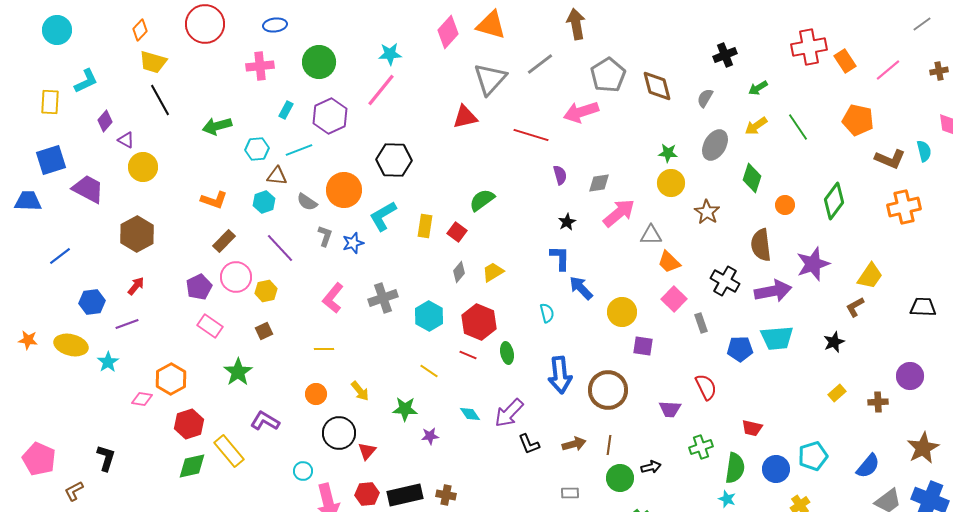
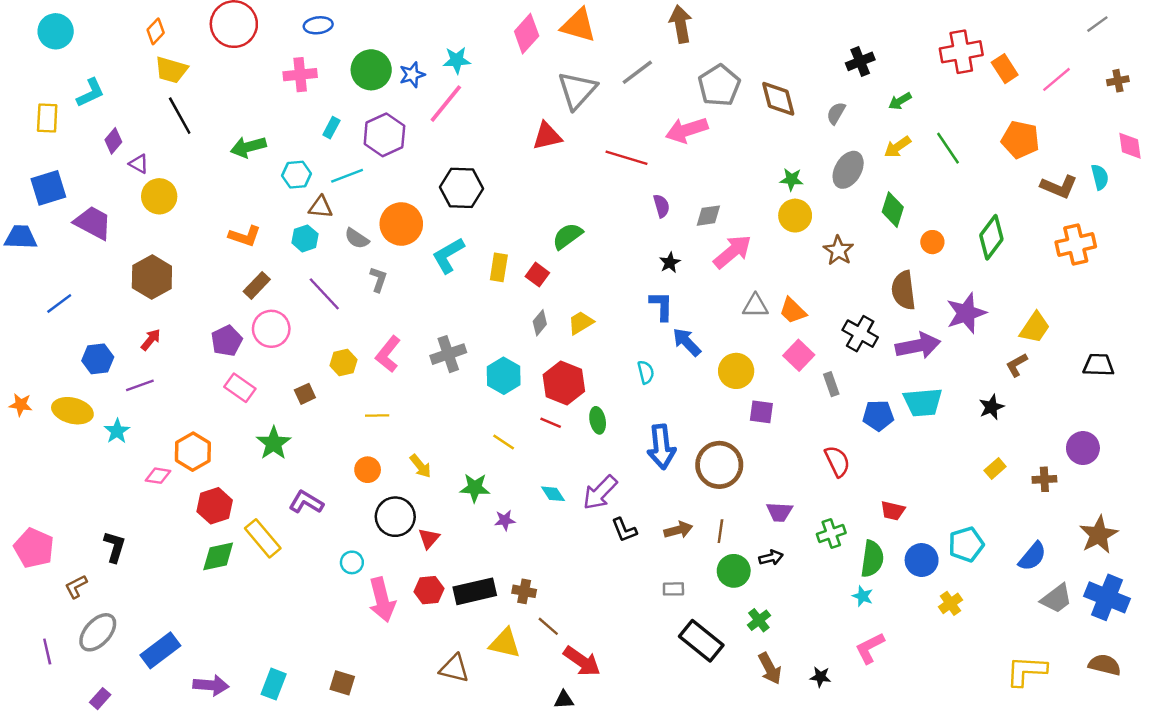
gray triangle: (651, 235) -> (755, 306), moved
blue star: (353, 243) -> (412, 75), moved
yellow hexagon: (266, 291) -> (343, 363), moved
purple trapezoid: (670, 409) -> (779, 512), moved

